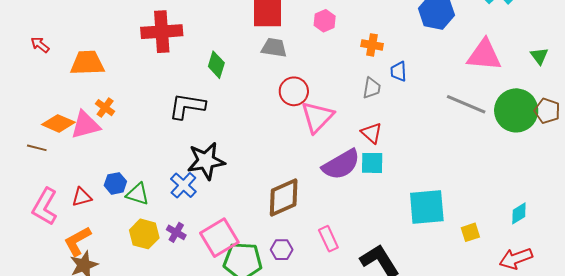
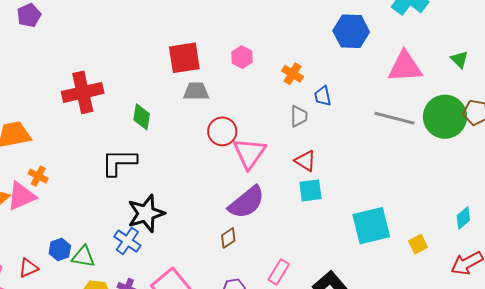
orange cross: (372, 45) -> (293, 74), turned 30
purple semicircle: (341, 165) -> (247, 202), moved
brown diamond: (284, 198) -> (228, 238), size x0.5
pink rectangle: (328, 239) -> (279, 272), turned 65

